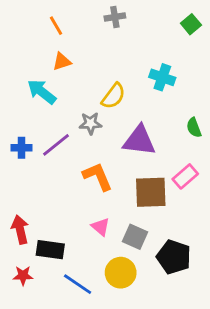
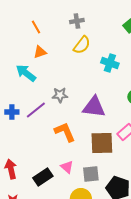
yellow semicircle: (113, 96) -> (82, 45), moved
gray square: (135, 237) -> (91, 174), turned -30
black rectangle: (50, 250) -> (43, 177), moved, turned -42

